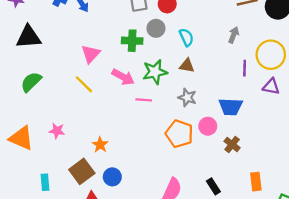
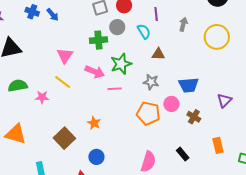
brown triangle: (187, 66) -> (158, 54), moved
purple line: (245, 68) -> (156, 14), moved
green semicircle: (31, 82) -> (18, 86), turned 42
purple triangle: (271, 87) -> (224, 100), moved, turned -49
pink star: (57, 131) -> (42, 97), moved
orange star: (100, 145) -> (94, 123), moved
brown square: (82, 171) -> (64, 138), moved

